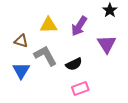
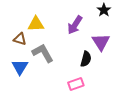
yellow triangle: (49, 25) -> (36, 24), moved
black semicircle: (74, 64) -> (86, 59), moved, turned -49

